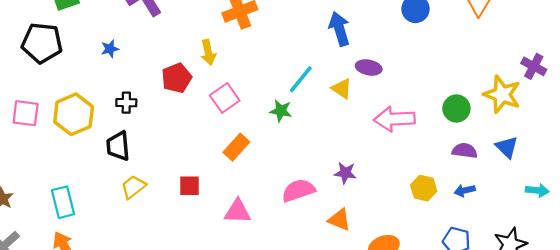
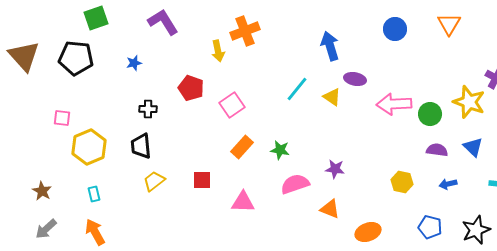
yellow arrow: (208, 52) -> (218, 51), moved
red pentagon: (177, 78) -> (191, 88), turned -30
green star: (281, 111) -> (280, 150), moved
pink square: (26, 113) -> (62, 118), size x0.7
yellow hexagon: (74, 114) -> (89, 147), moved
pink arrow: (394, 119) -> (394, 104), moved
blue arrow: (465, 190) -> (448, 184), moved
cyan rectangle: (63, 202) -> (94, 194), size x0.6

